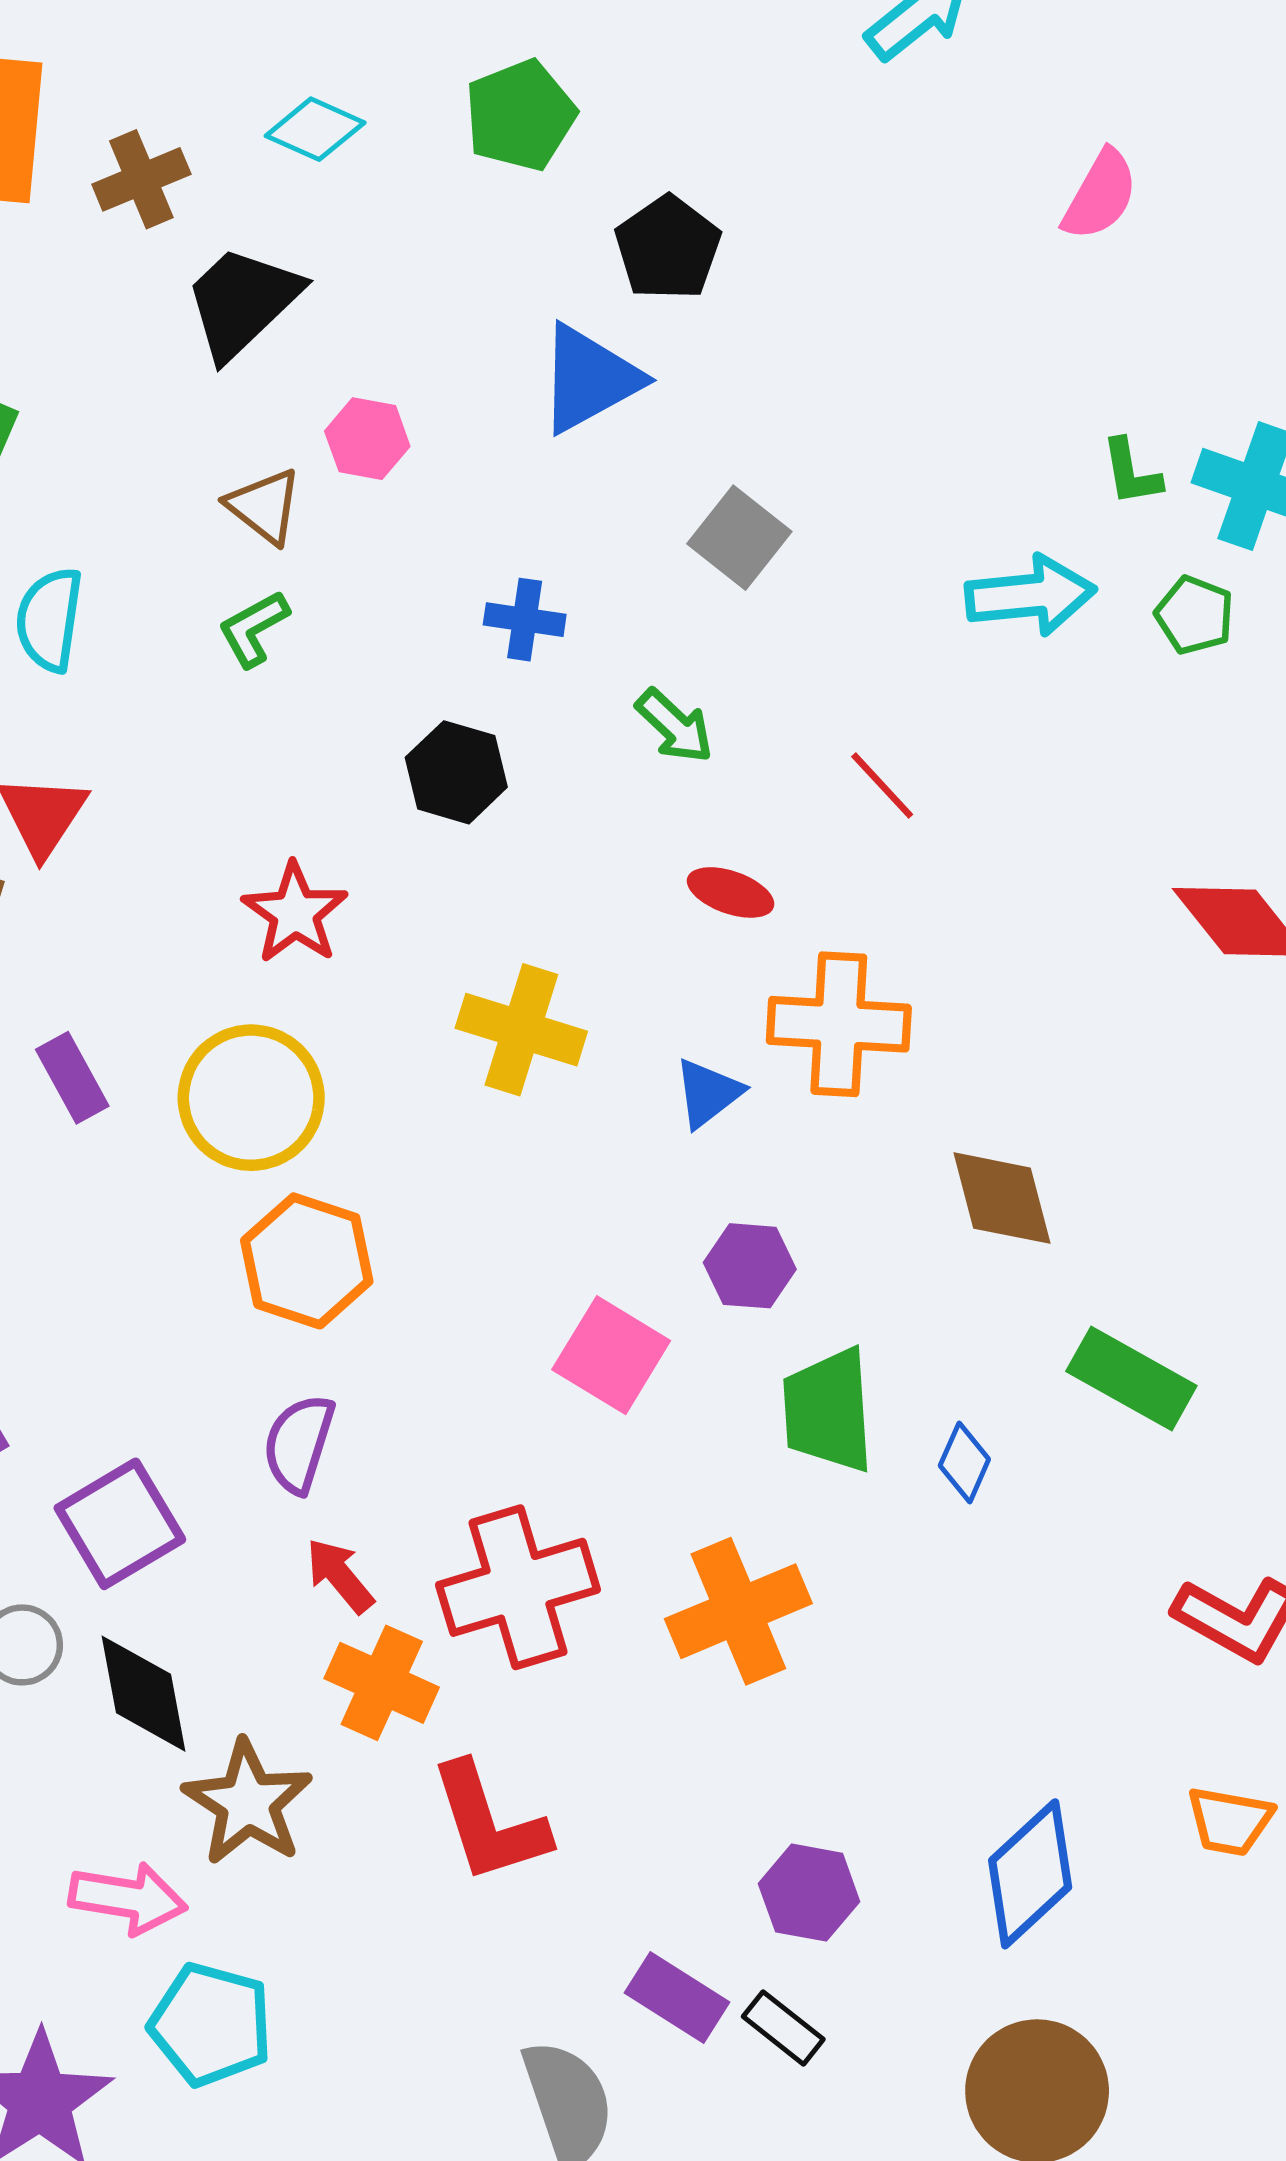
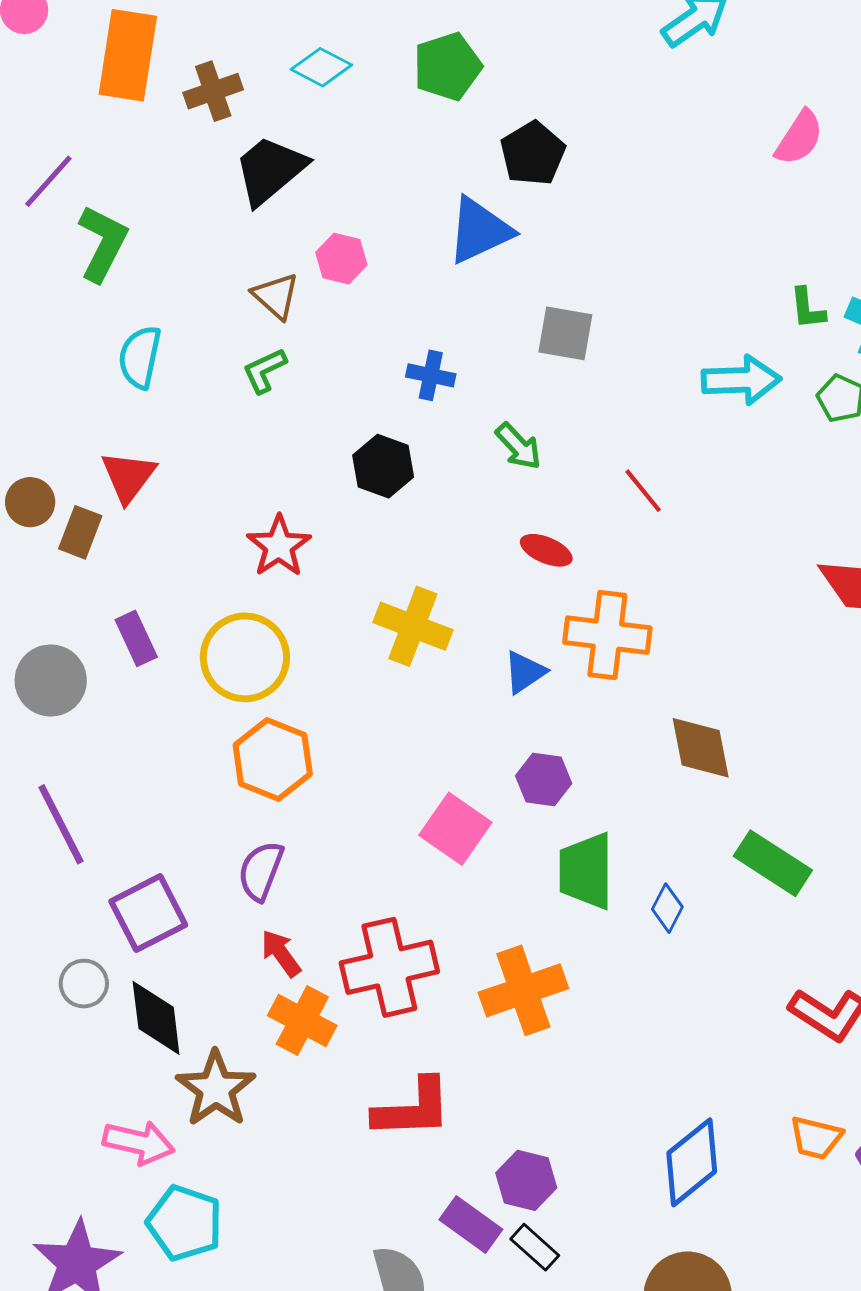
gray square: (739, 538) -> (565, 333), turned -32
red L-shape: (489, 1823) -> (413, 1109), moved, turned -78
purple hexagon: (809, 1893) -> (526, 1180), moved

